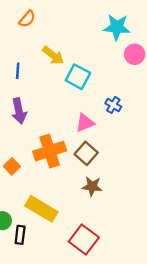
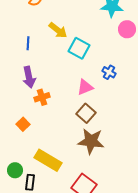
orange cross: (50, 151) -> (42, 97), moved, size x0.6
brown star: (92, 186) -> (91, 141), size x1.5

